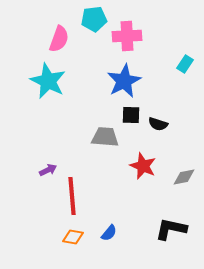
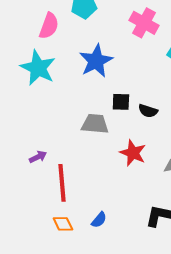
pink cross: (127, 36) -> (144, 23), moved, turned 32
blue star: (124, 81) -> (96, 61), moved
orange diamond: (73, 237) -> (63, 224), turned 55

